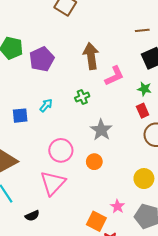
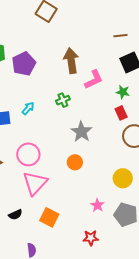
pink circle: (61, 150) -> (28, 154), moved
orange square: (96, 221) -> (49, 217), moved

